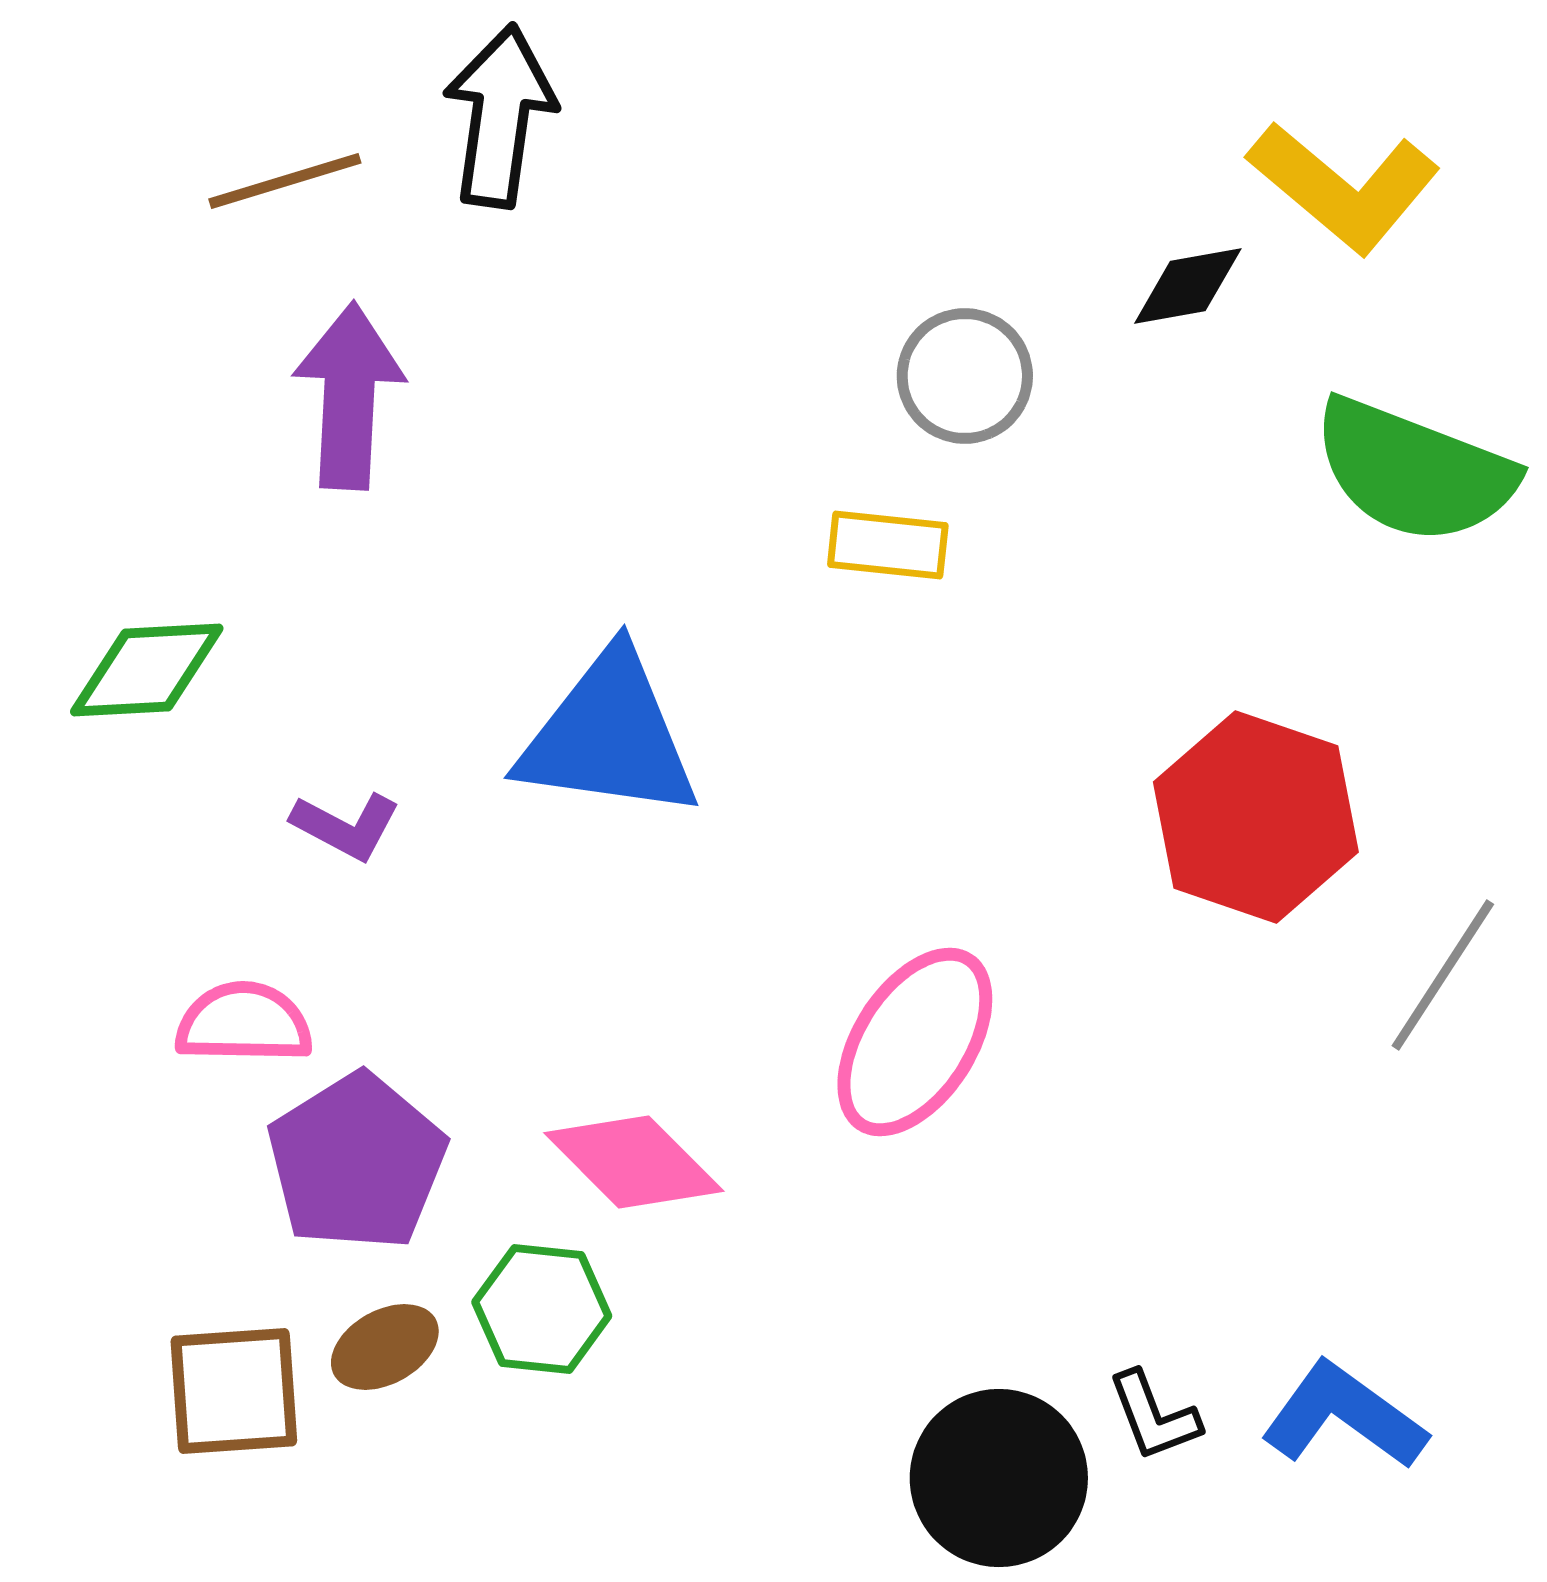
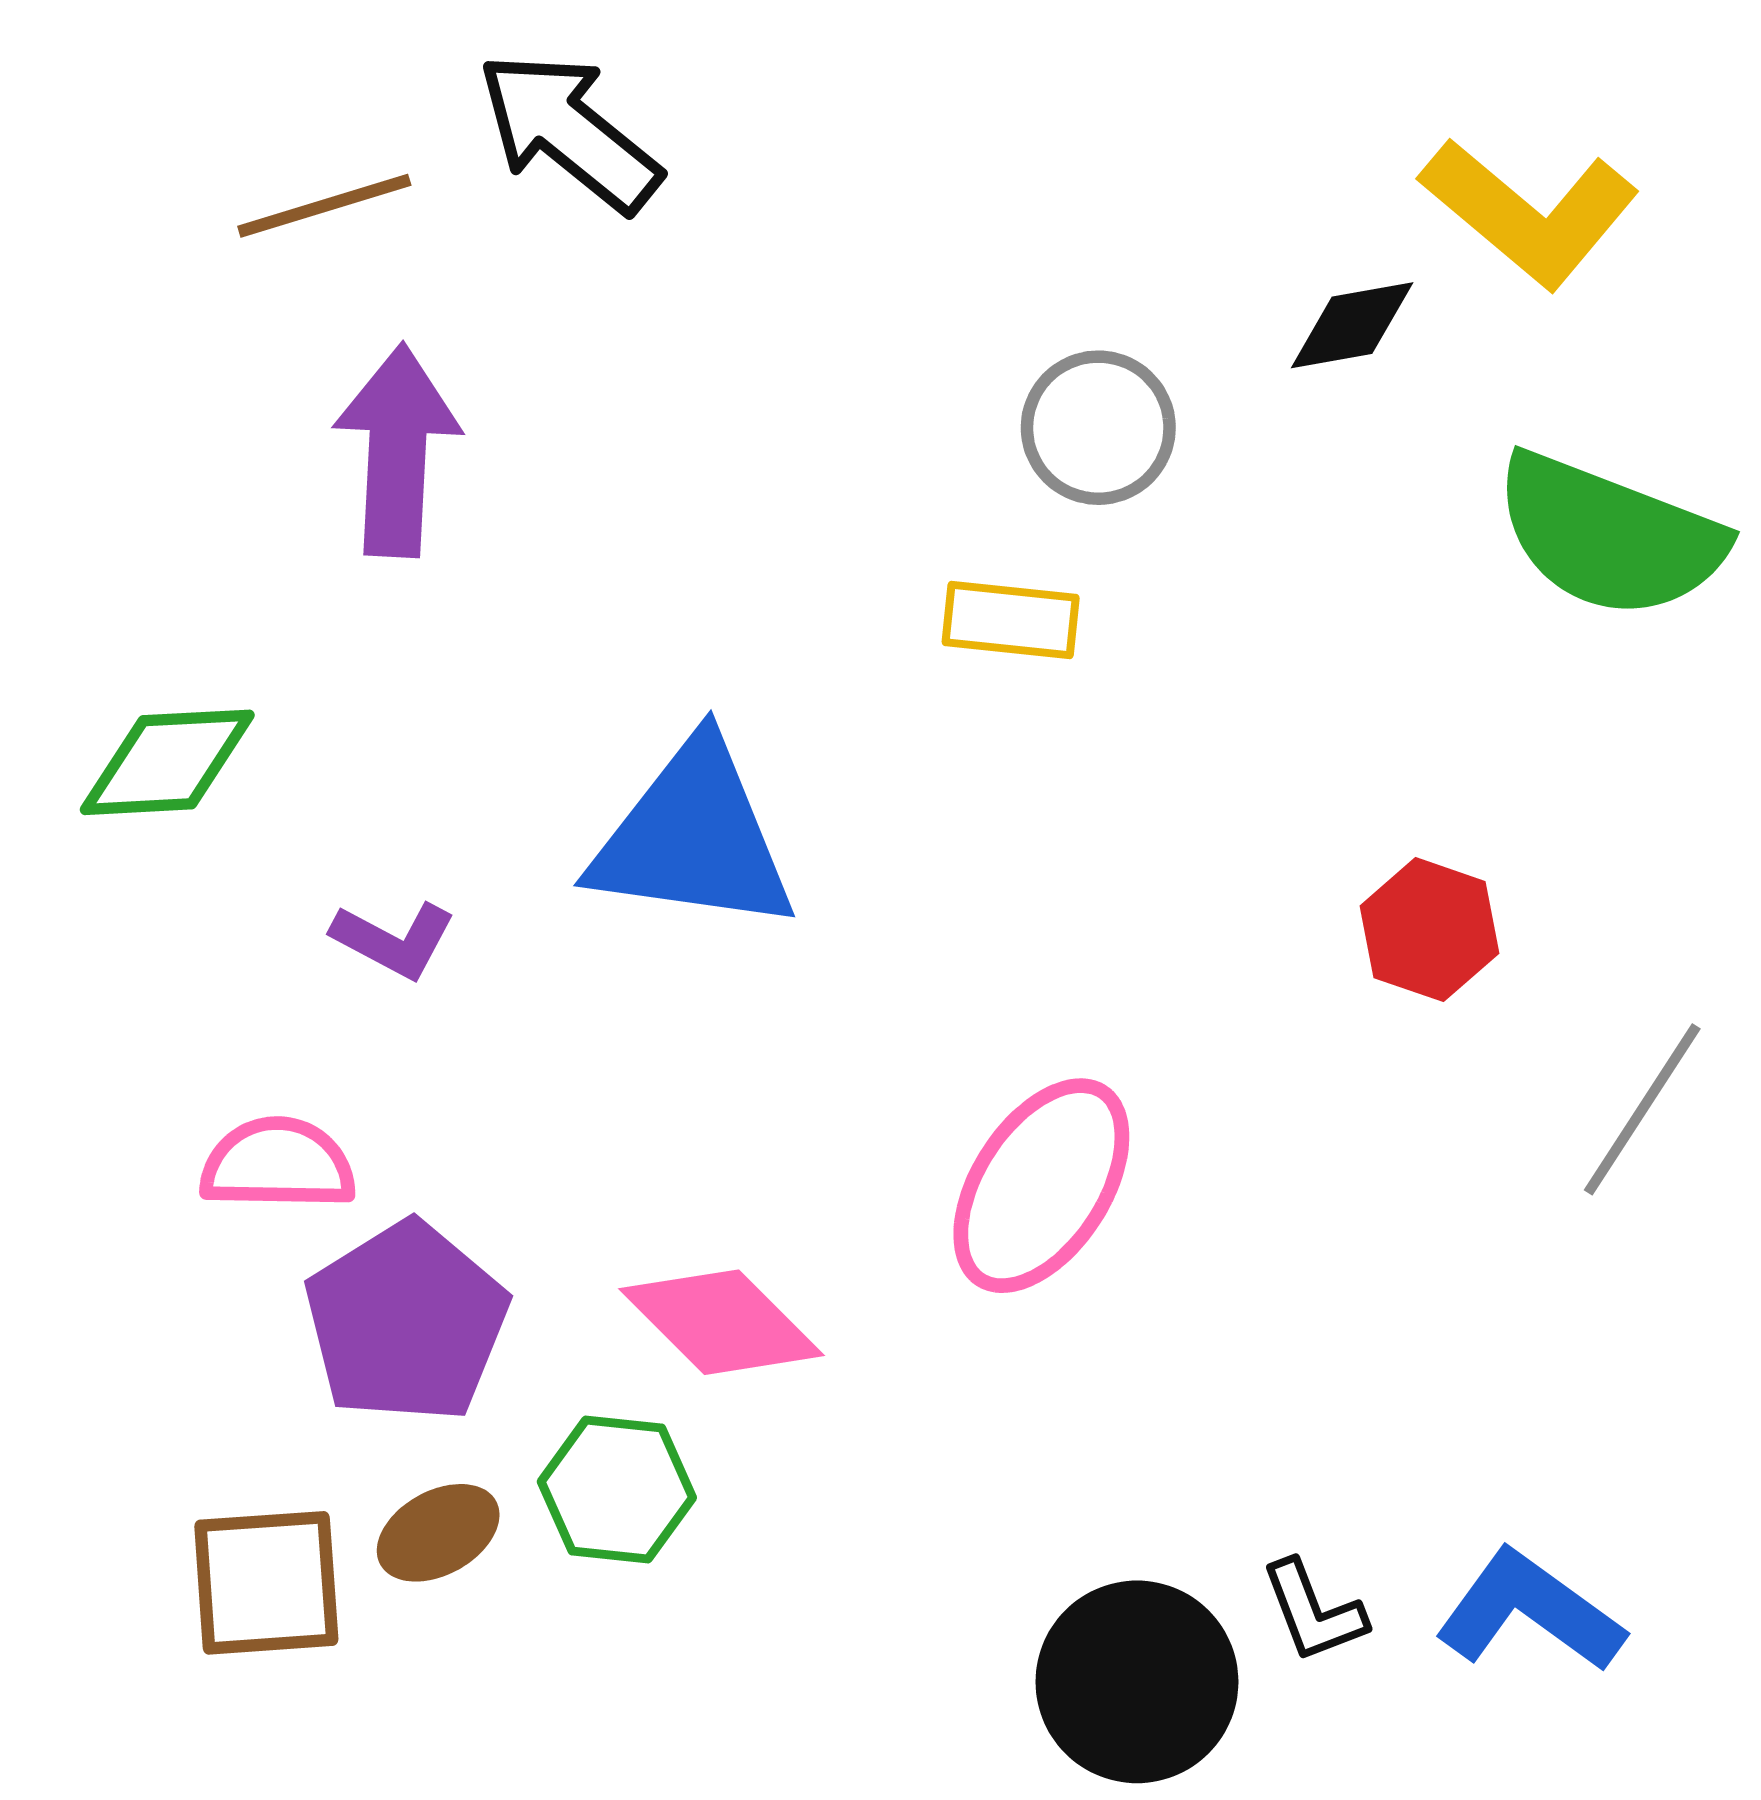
black arrow: (500, 116) -> (569, 132), turned -59
red hexagon: (1256, 817) -> (1429, 930), size x0.6

